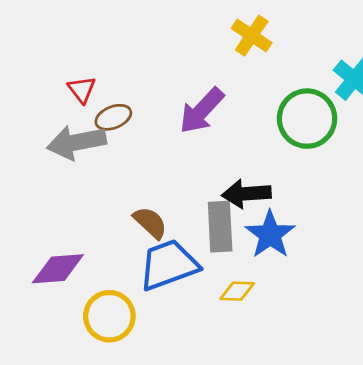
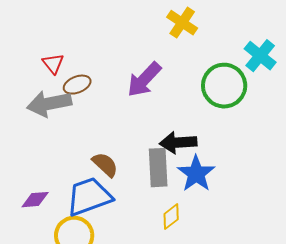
blue trapezoid: (169, 265) -> (89, 197), moved
purple diamond: (58, 269) -> (35, 200), size x0.7
yellow diamond: (237, 291) -> (171, 217), turned -40

